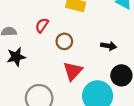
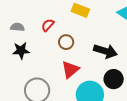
black arrow: (109, 46) -> (105, 51), size x1.6

